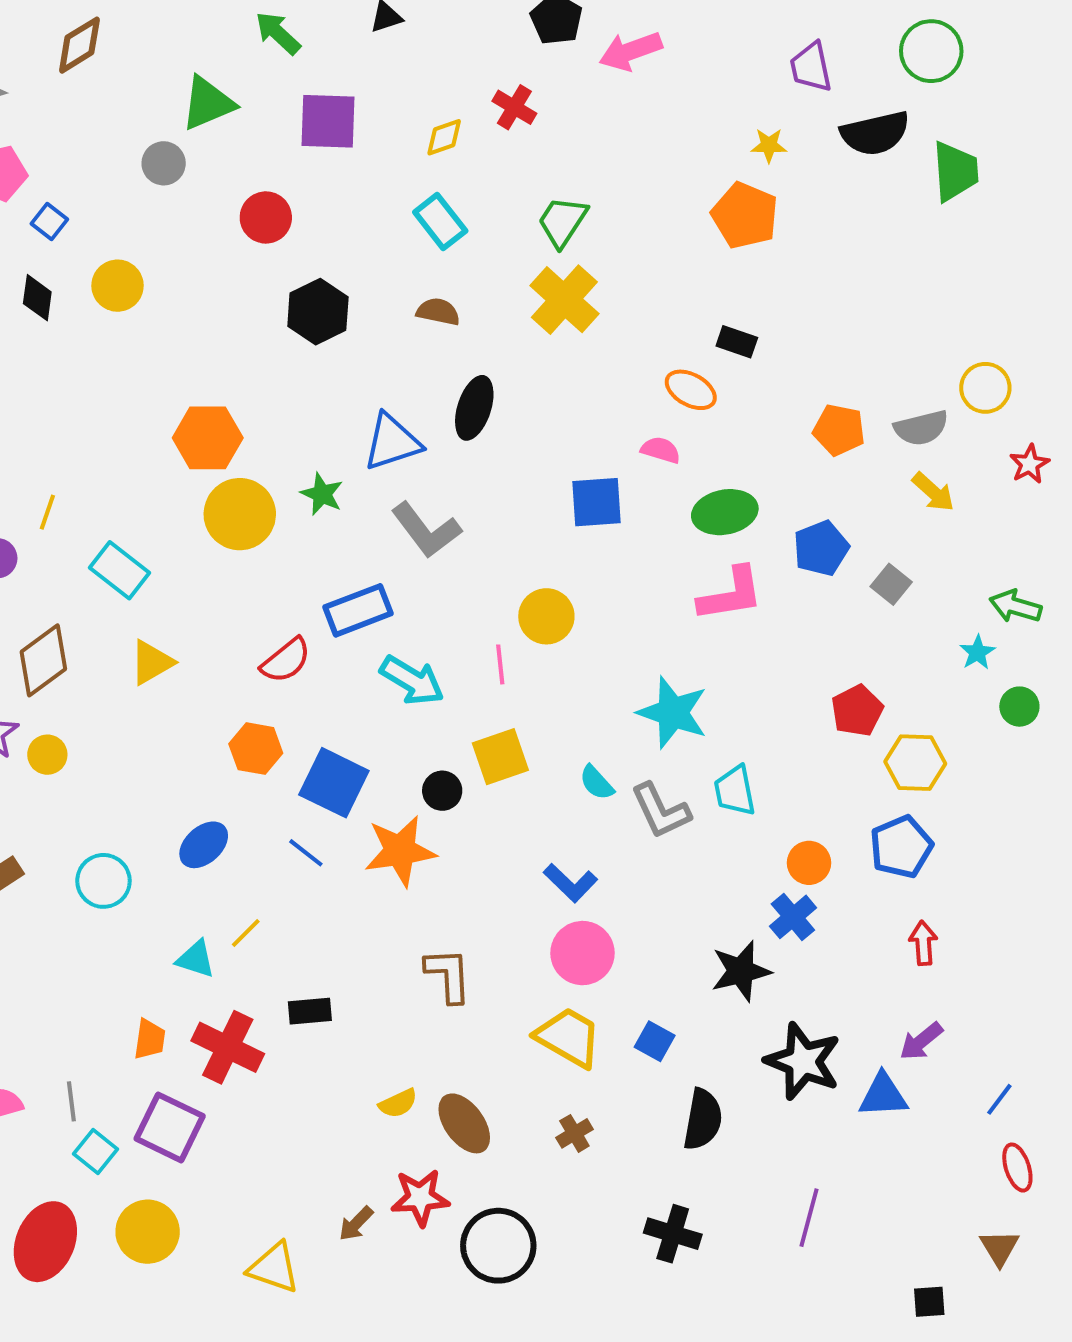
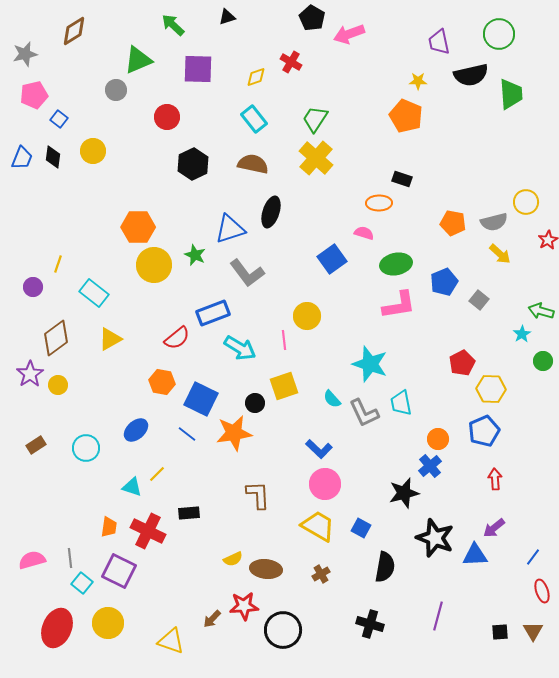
brown semicircle: (438, 312) -> (253, 164), size x1.4
orange ellipse: (691, 390) -> (379, 203), turned -30
blue square: (597, 502) -> (332, 259), turned -32
brown ellipse: (464, 1123) -> (266, 569), turned -48
black square: (929, 1302) -> (500, 632), moved

